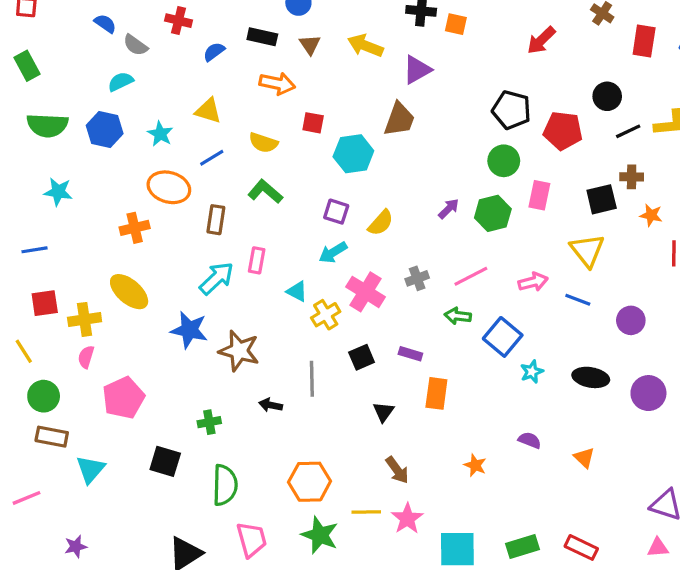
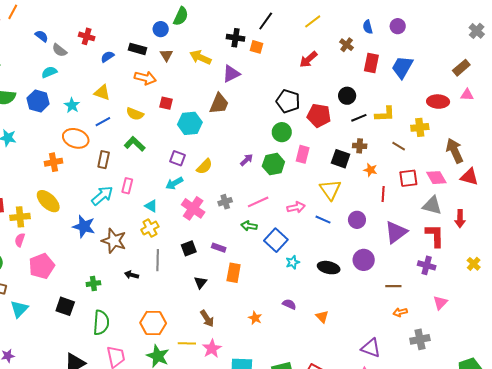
black square: (602, 199) -> (341, 159), turned 30
yellow cross: (326, 315) -> (150, 228), moved
purple circle: (631, 320) -> (357, 220), moved
purple circle: (648, 393) -> (364, 260), moved

